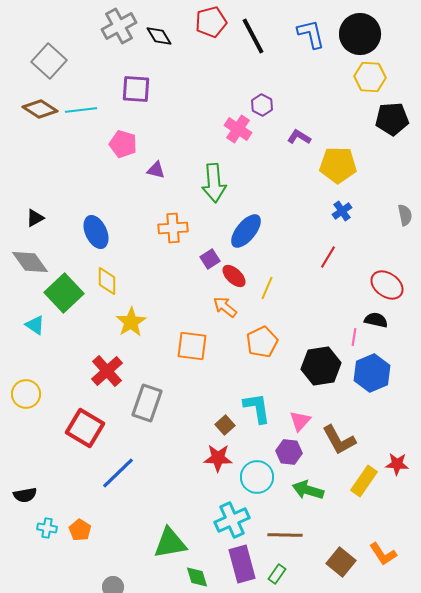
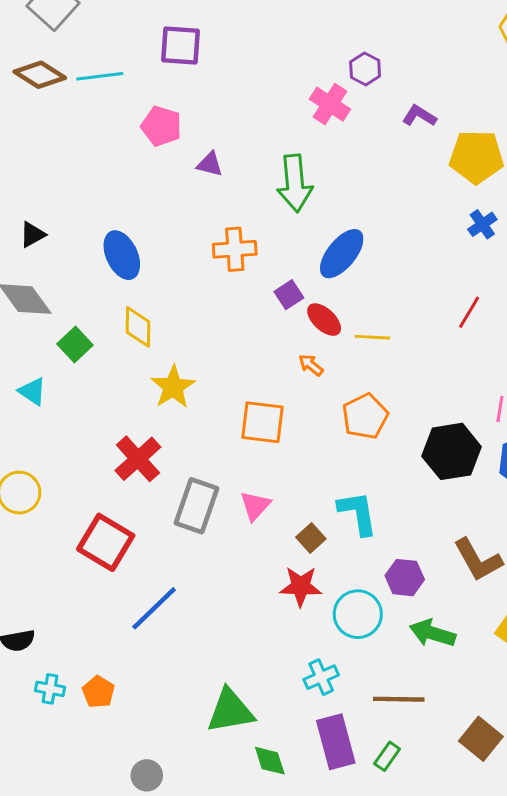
red line: (328, 257) -> (469, 312), moved
yellow line: (267, 288) -> (372, 337), turned 70
green square: (64, 293) -> (75, 344), size x0.6
orange arrow: (225, 307) -> (311, 365), size x0.7
pink triangle: (300, 421) -> (255, 506), moved
cyan cross: (232, 520) -> (321, 677), size x0.7

